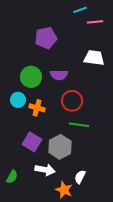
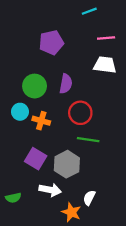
pink line: (95, 22) -> (106, 38), moved
purple semicircle: (59, 75) -> (66, 84), turned -78
green semicircle: (12, 177) -> (13, 198), turned 48

